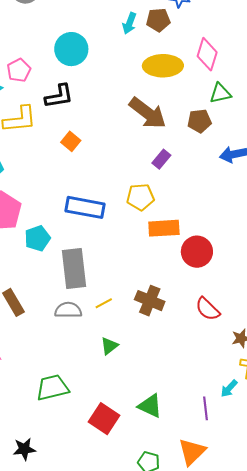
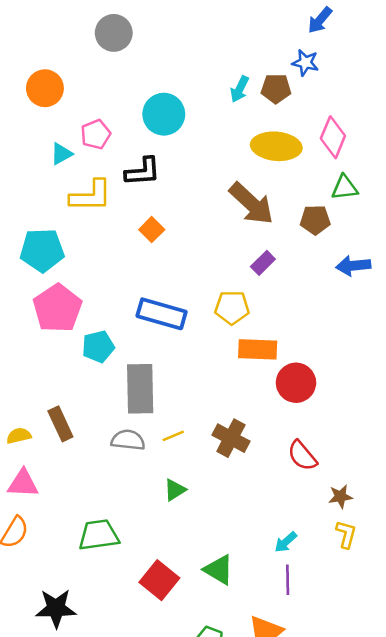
cyan arrow: (229, 388) -> (286, 542), moved
black star: (24, 449) -> (56, 608), size x1.4

